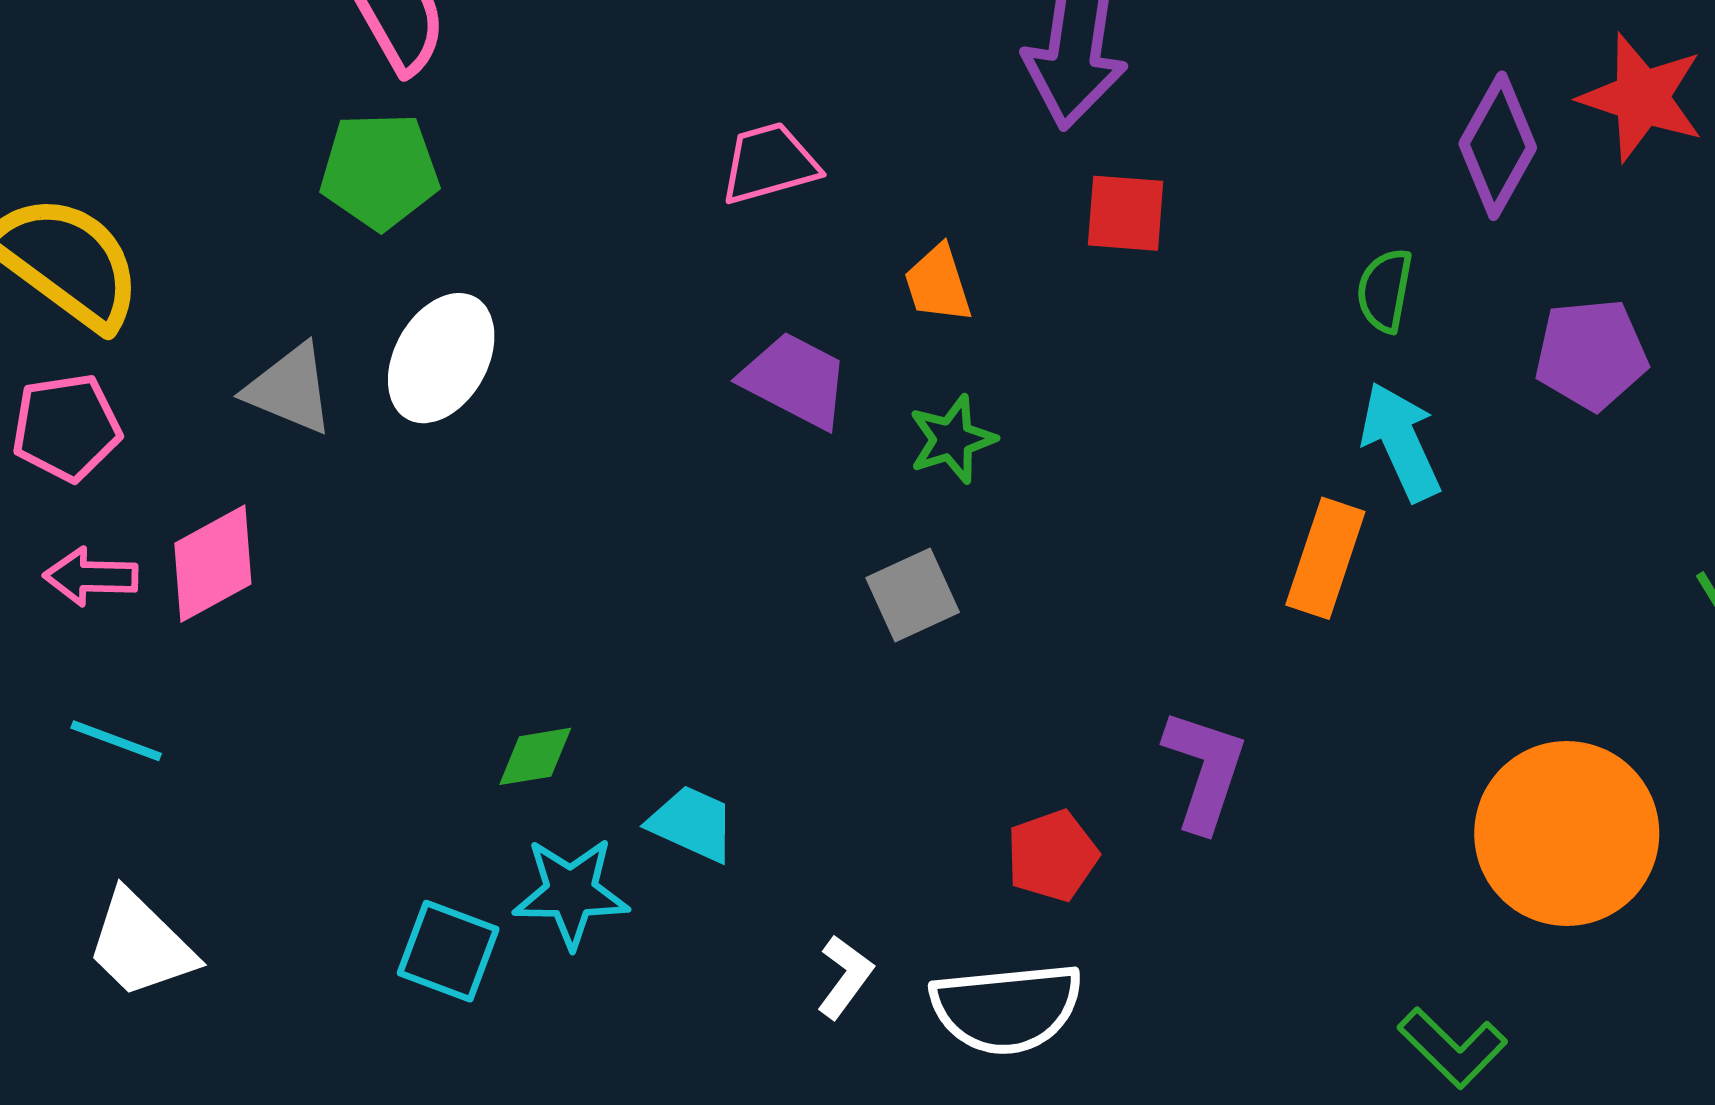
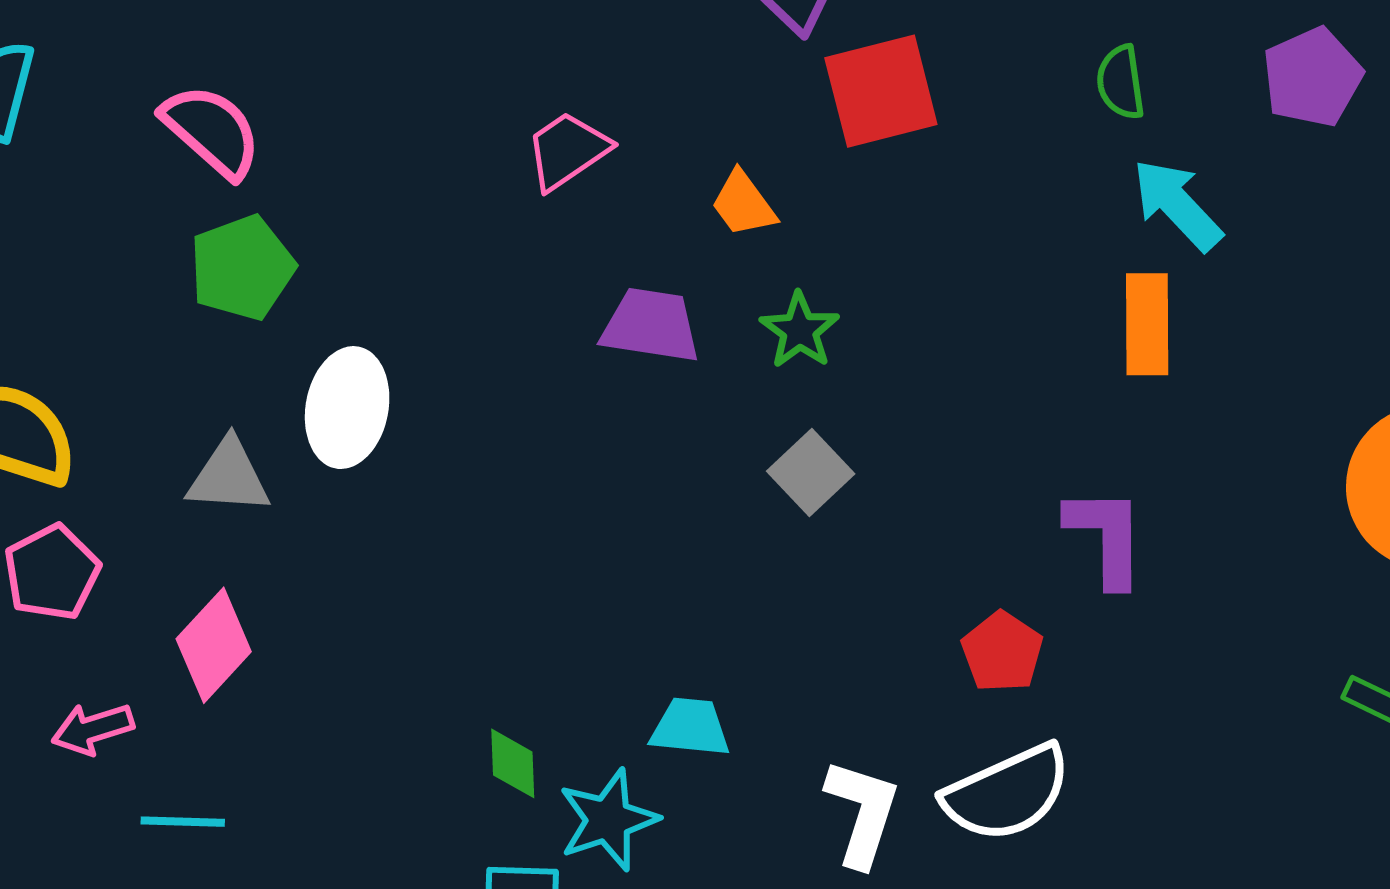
red square: (1126, 213) -> (881, 91), size x1.5
pink arrow: (91, 577) -> (93, 729), moved
green diamond: (535, 756) -> (513, 763), moved, turned -64
white L-shape: (845, 977) -> (862, 813), size x1.5

